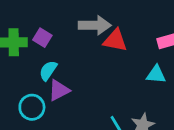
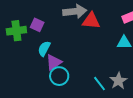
cyan circle: (32, 107) -> (59, 76), moved

